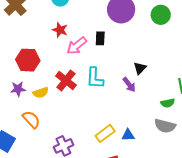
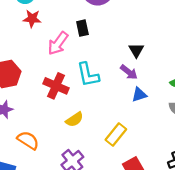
red star: (60, 30) -> (32, 19), moved
yellow semicircle: (41, 93) -> (74, 120), moved
blue triangle: (128, 135) -> (139, 95), moved

